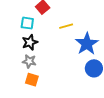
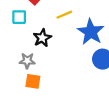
black star: (30, 42) -> (42, 38), moved

